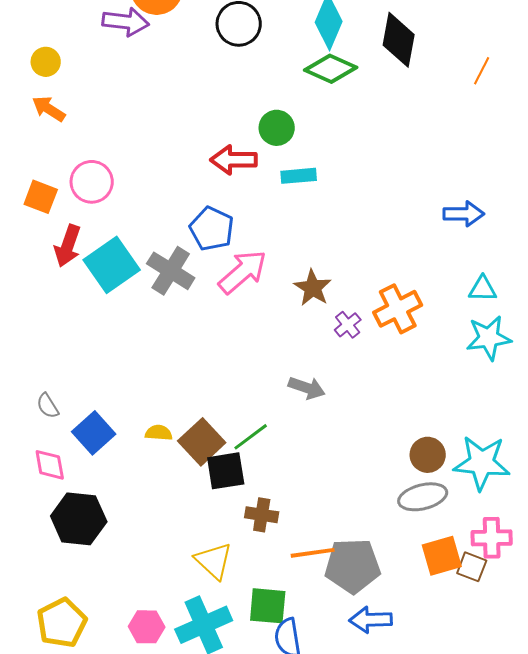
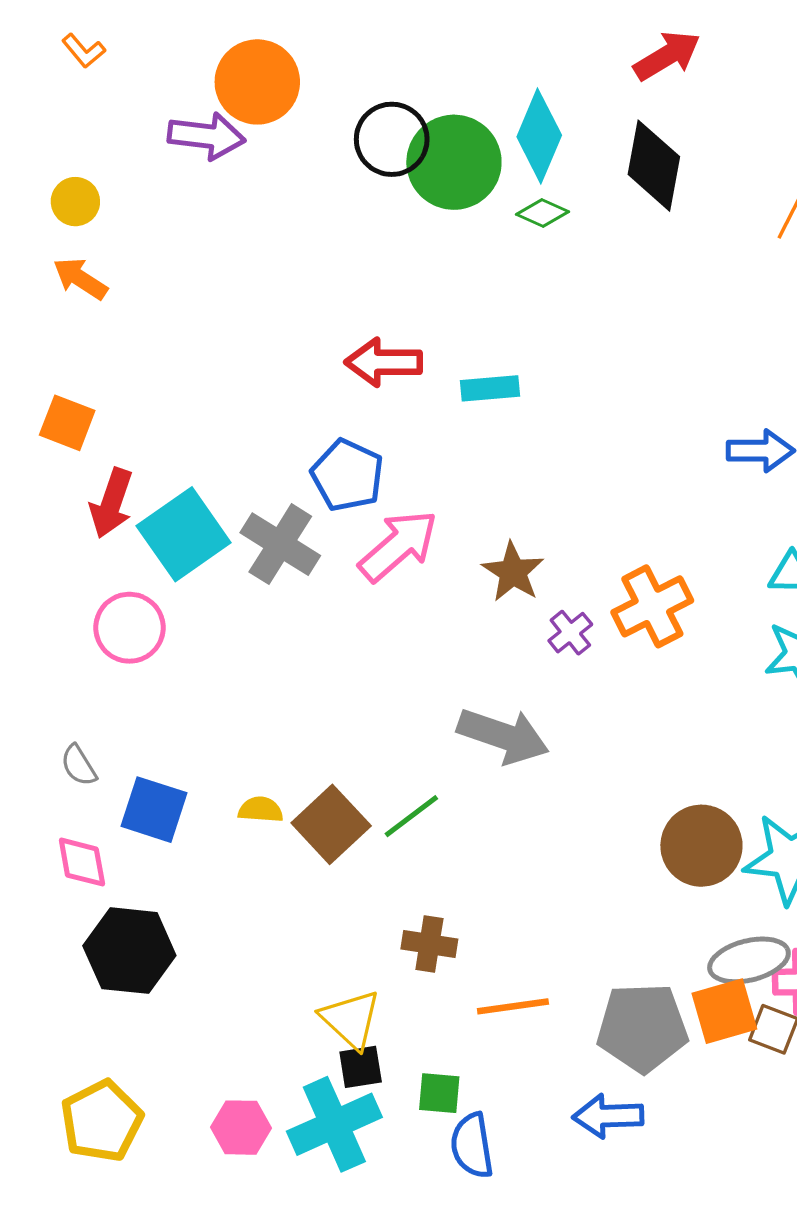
green diamond: (331, 69) -> (542, 213), size x0.6
green circle: (277, 128) -> (454, 162), moved, size x1.6
pink circle: (92, 182) -> (129, 628), moved
gray arrow: (307, 388) -> (503, 736), size x1.5
blue square: (94, 433) -> (154, 810), turned -30
brown circle: (428, 455) -> (701, 846), size x1.4
black square: (226, 471) -> (361, 1067), moved, size x0.7
gray ellipse: (423, 497) -> (749, 960), moved
gray pentagon: (353, 566) -> (642, 1028), moved
green square: (268, 606) -> (439, 1093), size x0.7

